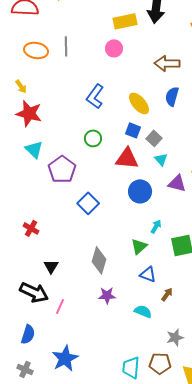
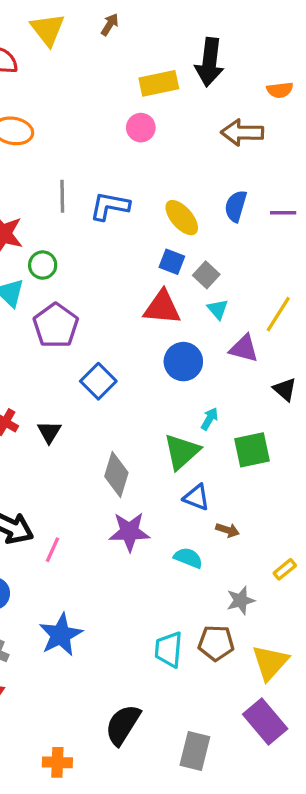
gray line: (66, 46) -> (62, 196), moved
brown arrow: (167, 63) -> (242, 133), moved
blue L-shape: (95, 96) -> (110, 206), turned 65
green circle: (93, 138) -> (43, 265), moved
green triangle: (139, 246) -> (182, 452), size x1.4
black triangle: (51, 266) -> (49, 432), moved
brown arrow: (167, 294) -> (228, 530), turned 72
purple star: (107, 295) -> (129, 532), size x1.4

